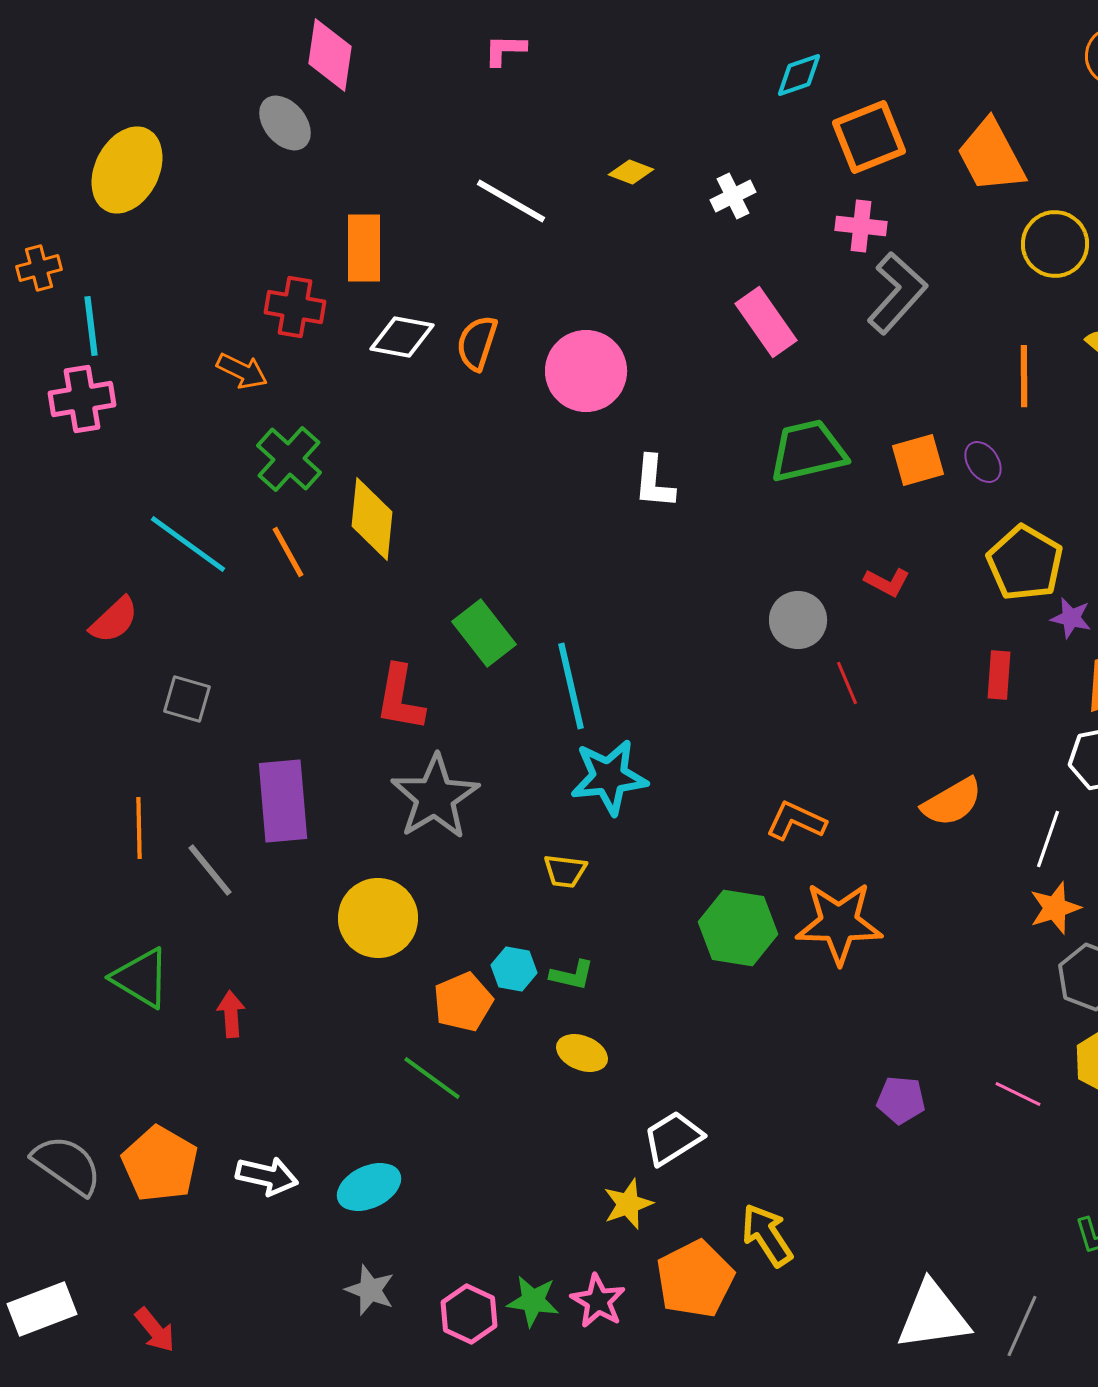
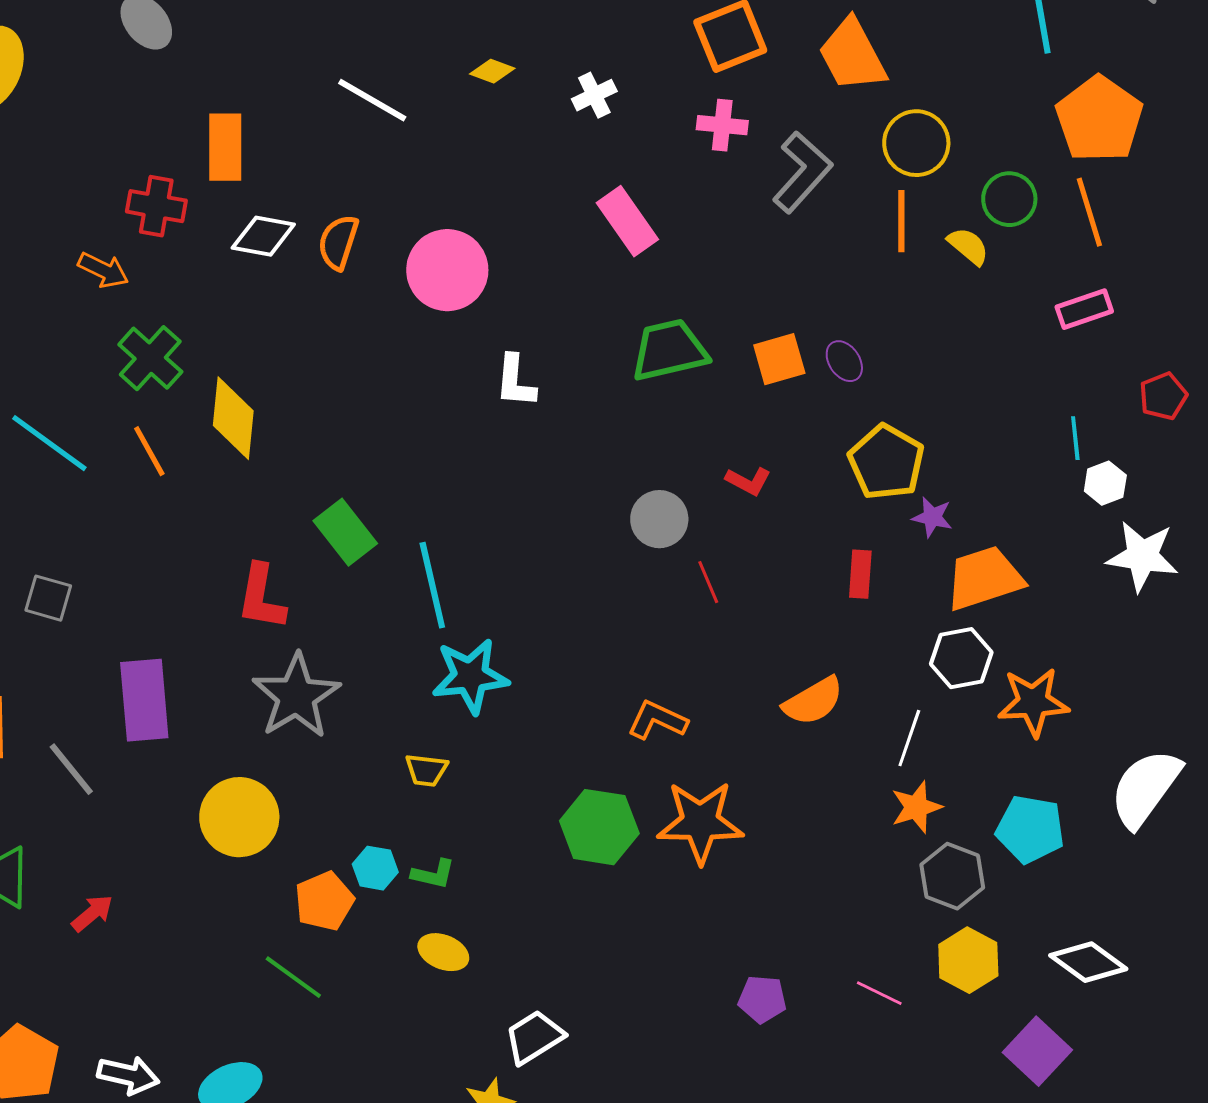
gray L-shape: (897, 293) -> (802, 172), moved
orange line: (1024, 376) -> (901, 221), moved
red arrow: (231, 1014) -> (92, 913), turned 54

